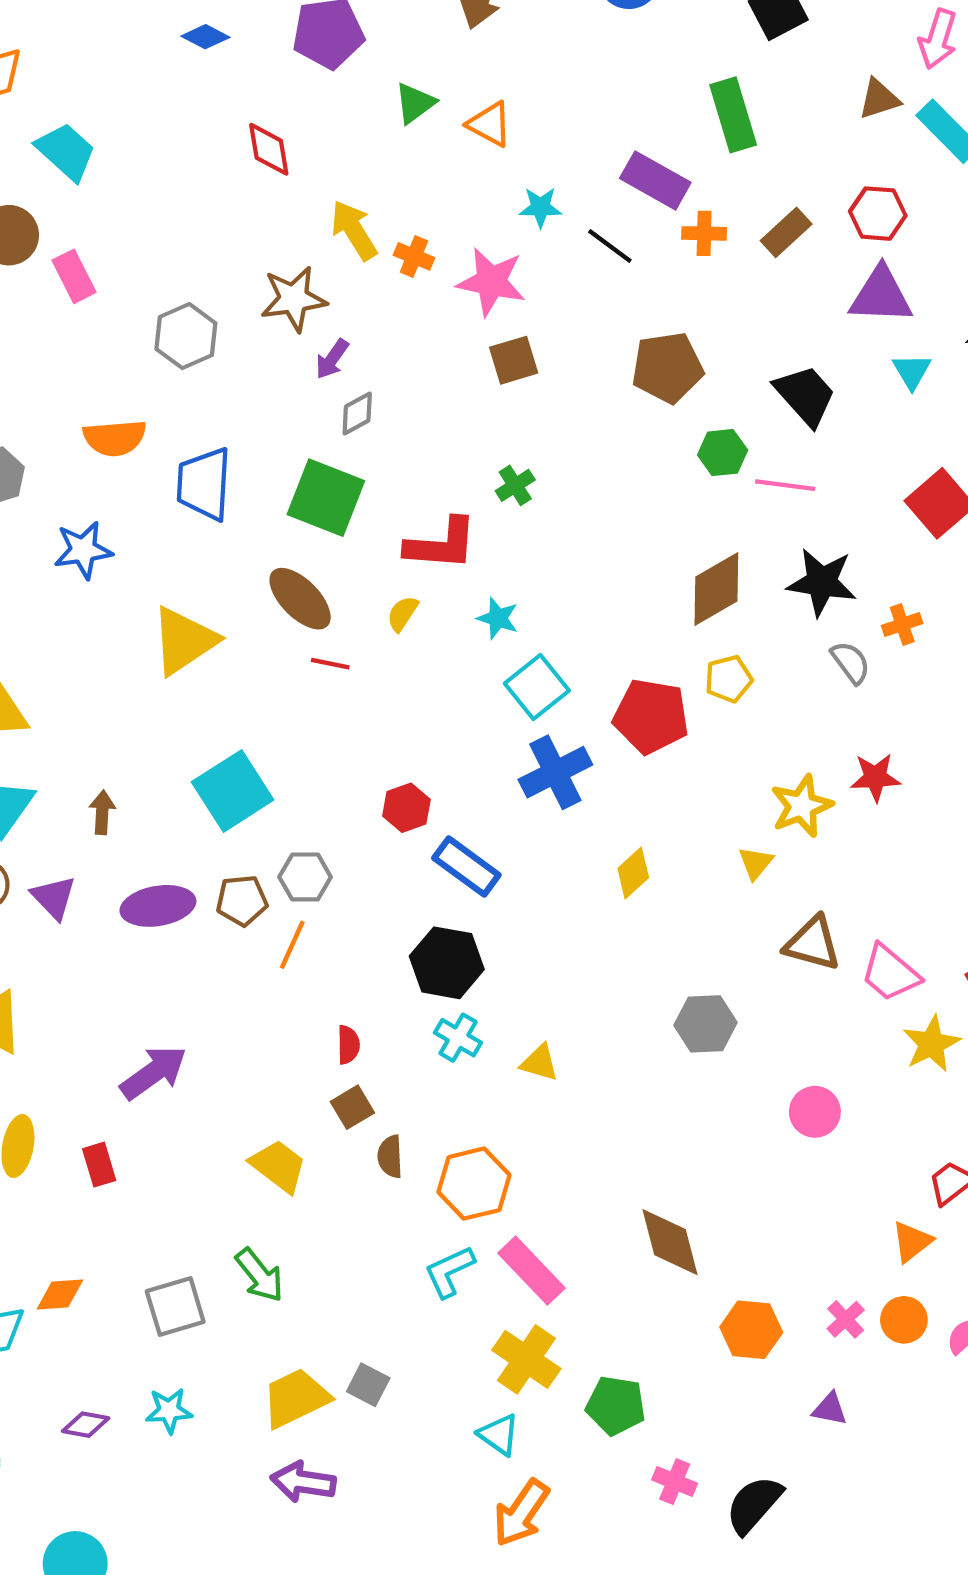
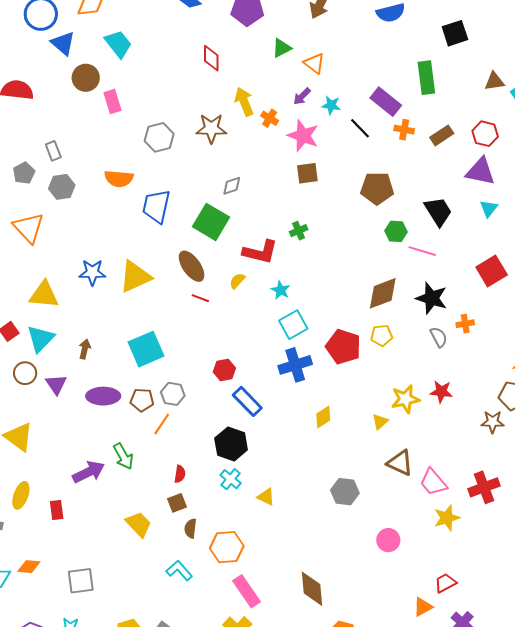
purple arrow: (332, 359) -> (302, 96), moved
blue star: (83, 550) -> (92, 272), moved
cyan L-shape: (449, 1272) -> (179, 570), moved, turned 64
green arrow: (260, 1275) -> (123, 456), moved

